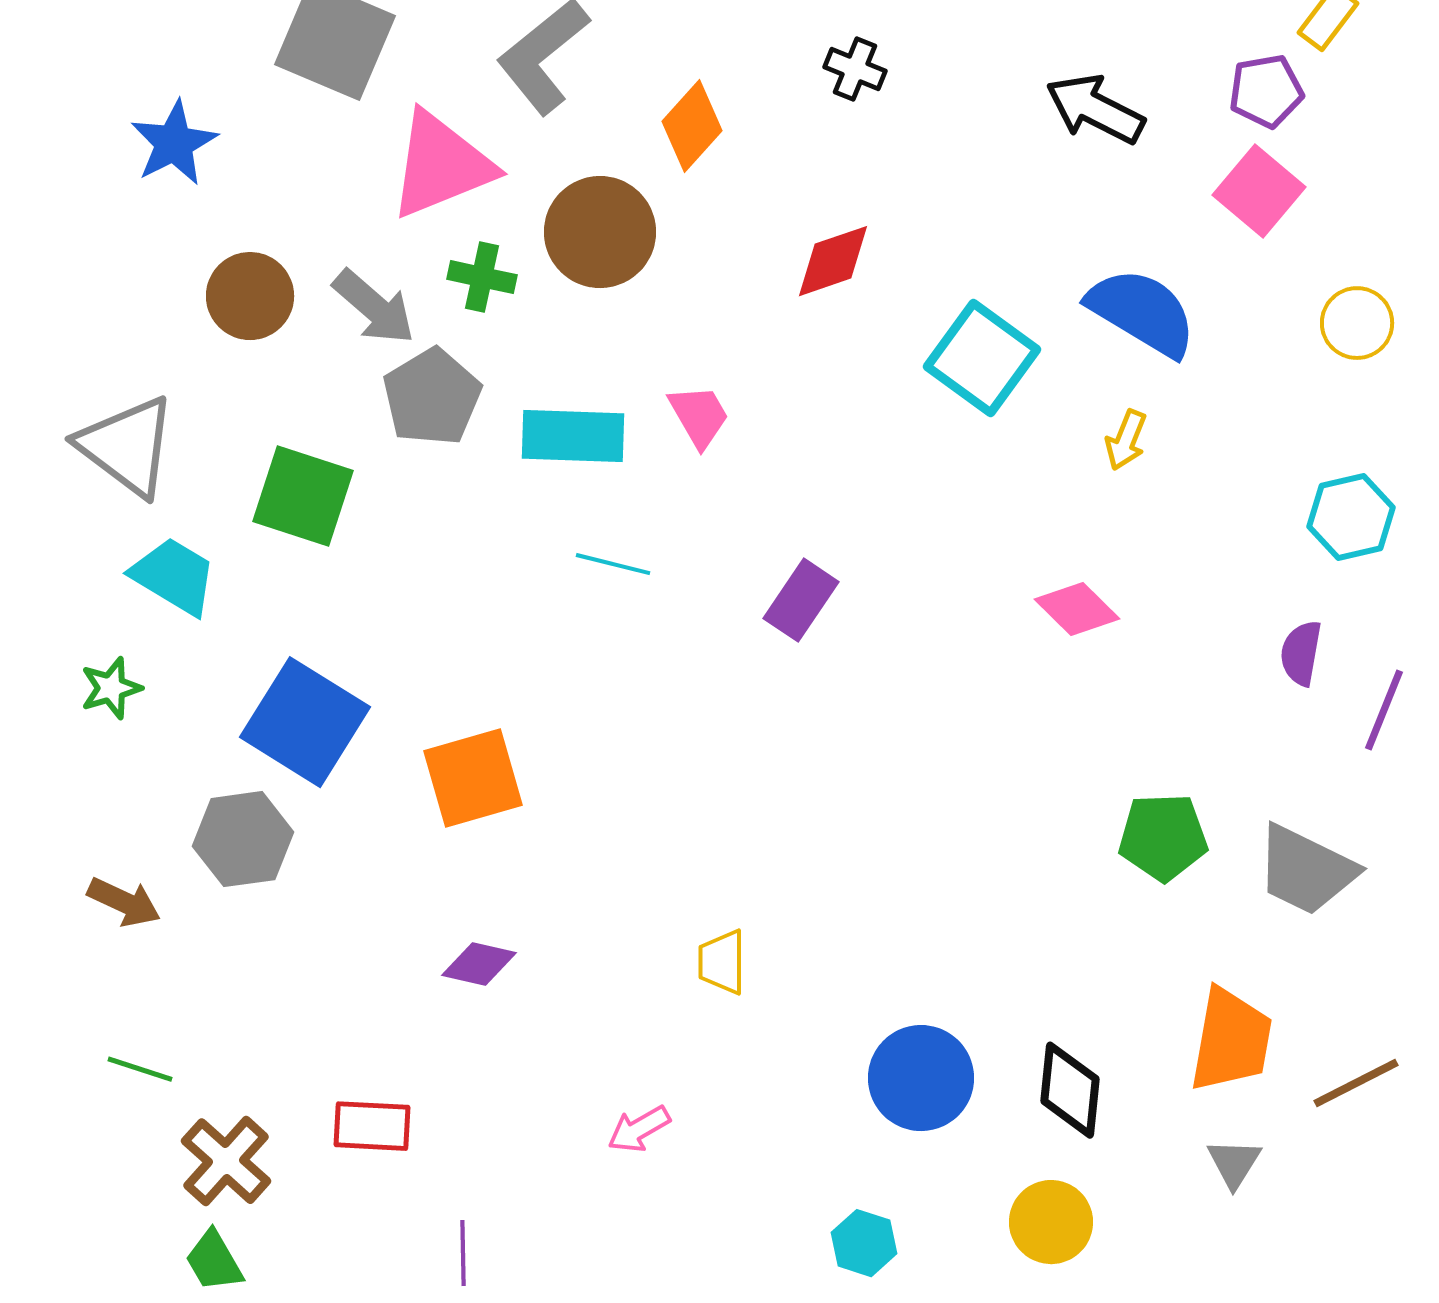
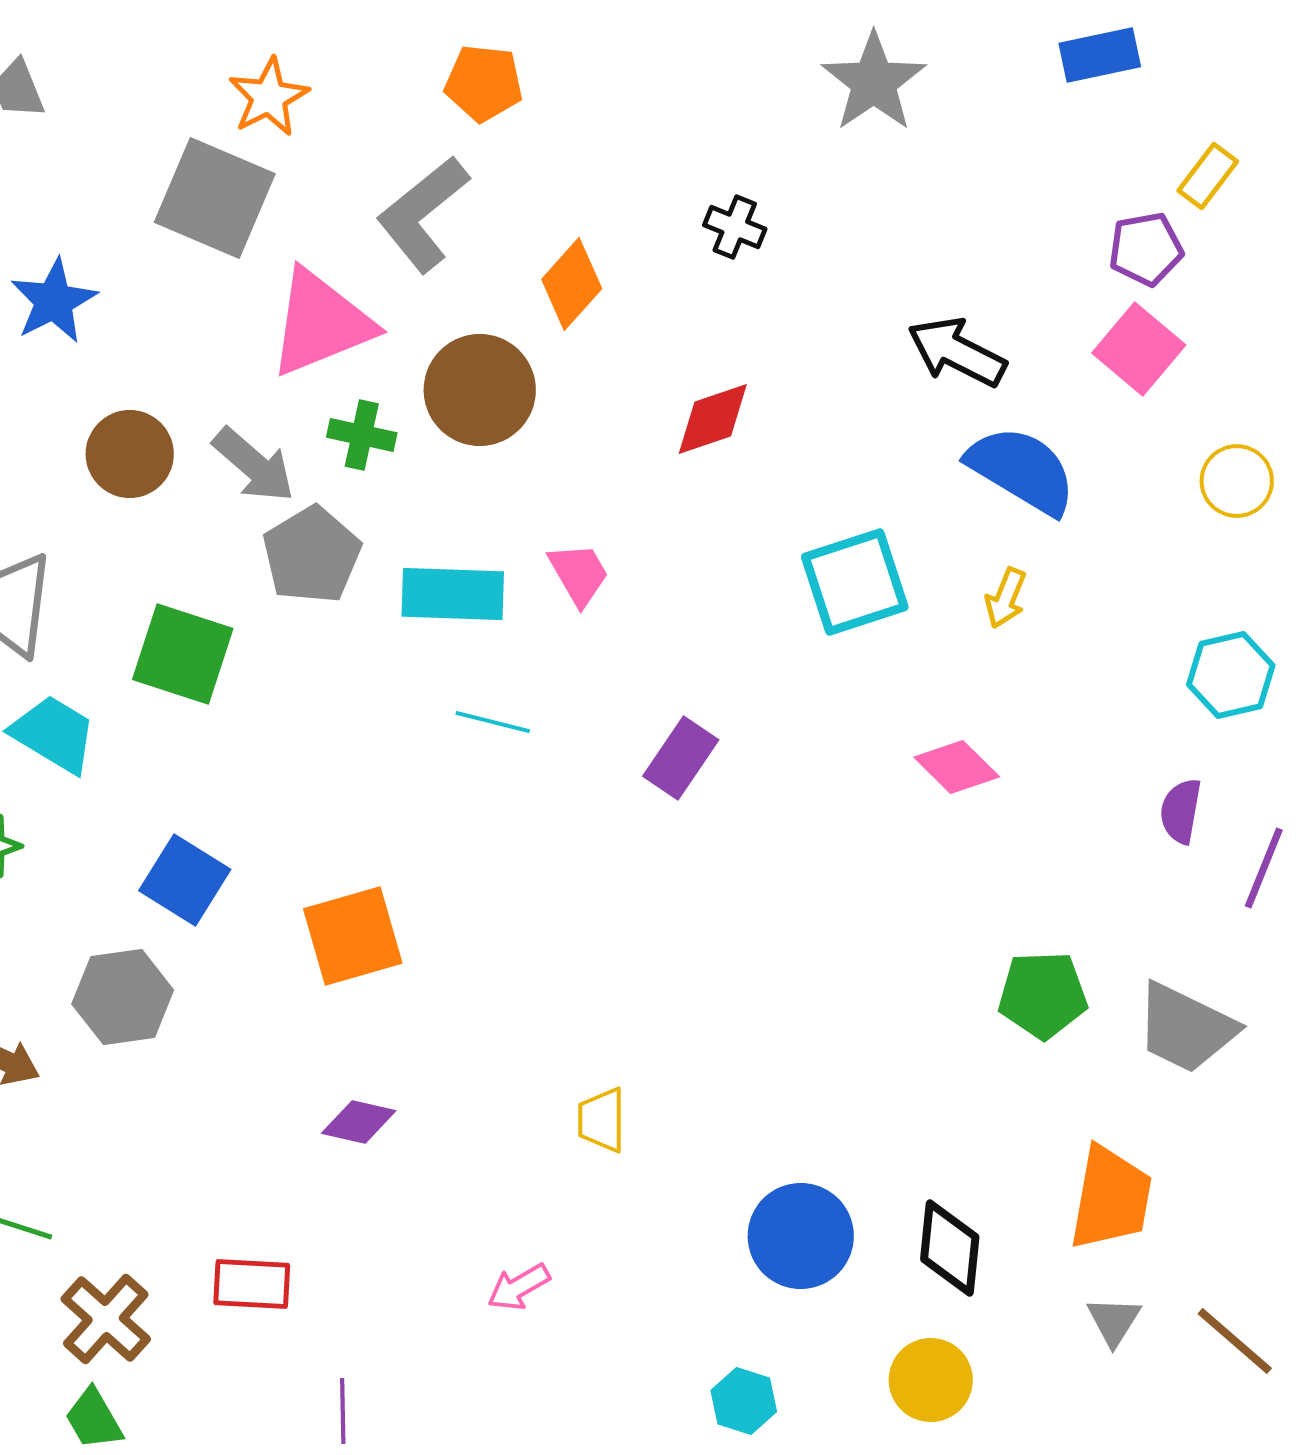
black arrow: (1095, 109) -> (957, 352), moved
cyan square: (982, 358) -> (855, 582), moved, turned 36
blue square: (305, 722) -> (185, 880), size x0.7
brown line: (1356, 1083) -> (1235, 1341), moved, turned 68

